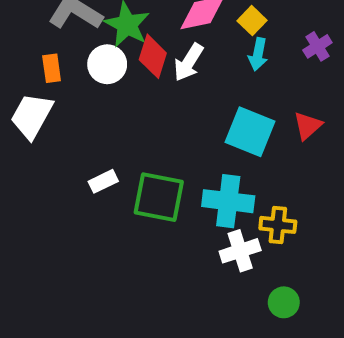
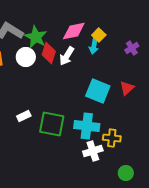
cyan arrow: (258, 54) -> (94, 46), moved
green circle: (284, 302) -> (126, 173), moved

